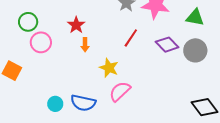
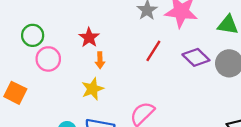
yellow star: (109, 68) -> (92, 89), moved, turned 30

